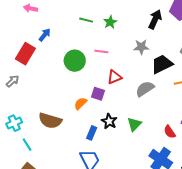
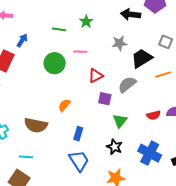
black arrow: (155, 19) -> (131, 14), turned -102
green line: (86, 20) -> (59, 29), moved
purple square: (98, 94) -> (105, 99), moved
black star: (109, 121) -> (114, 147), moved
red semicircle: (170, 132) -> (154, 115), moved, turned -64
cyan line: (27, 145) -> (26, 157), moved, turned -48

